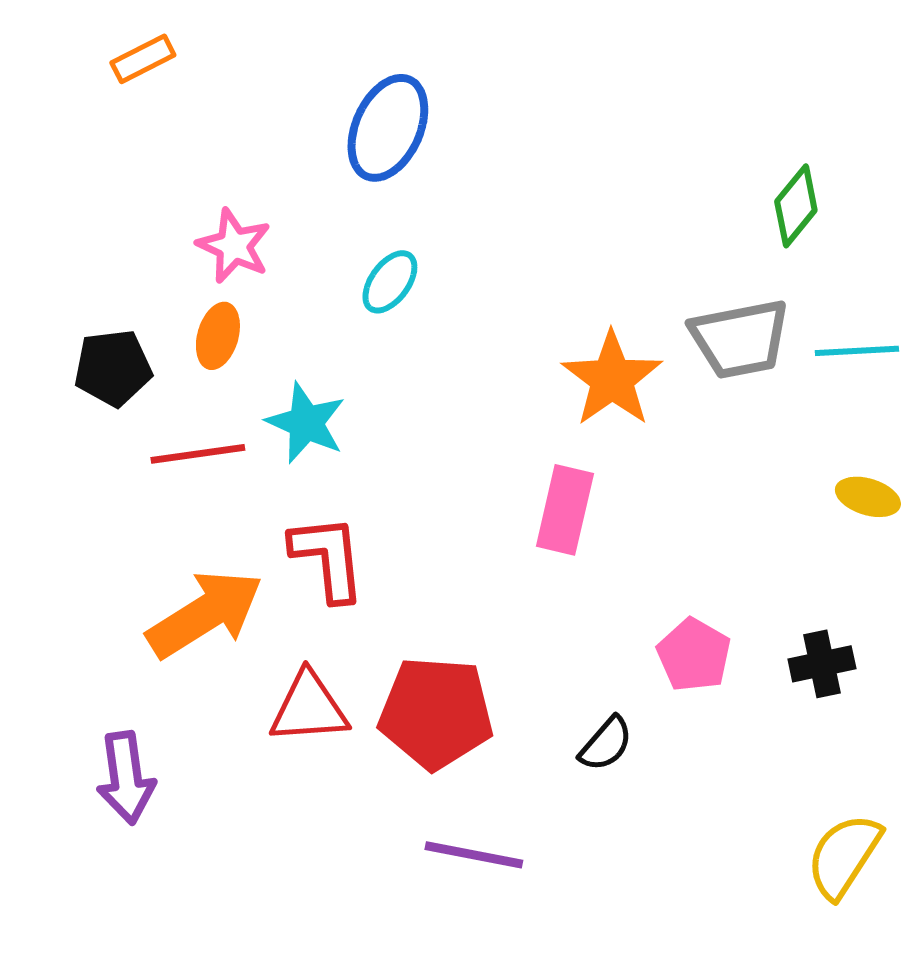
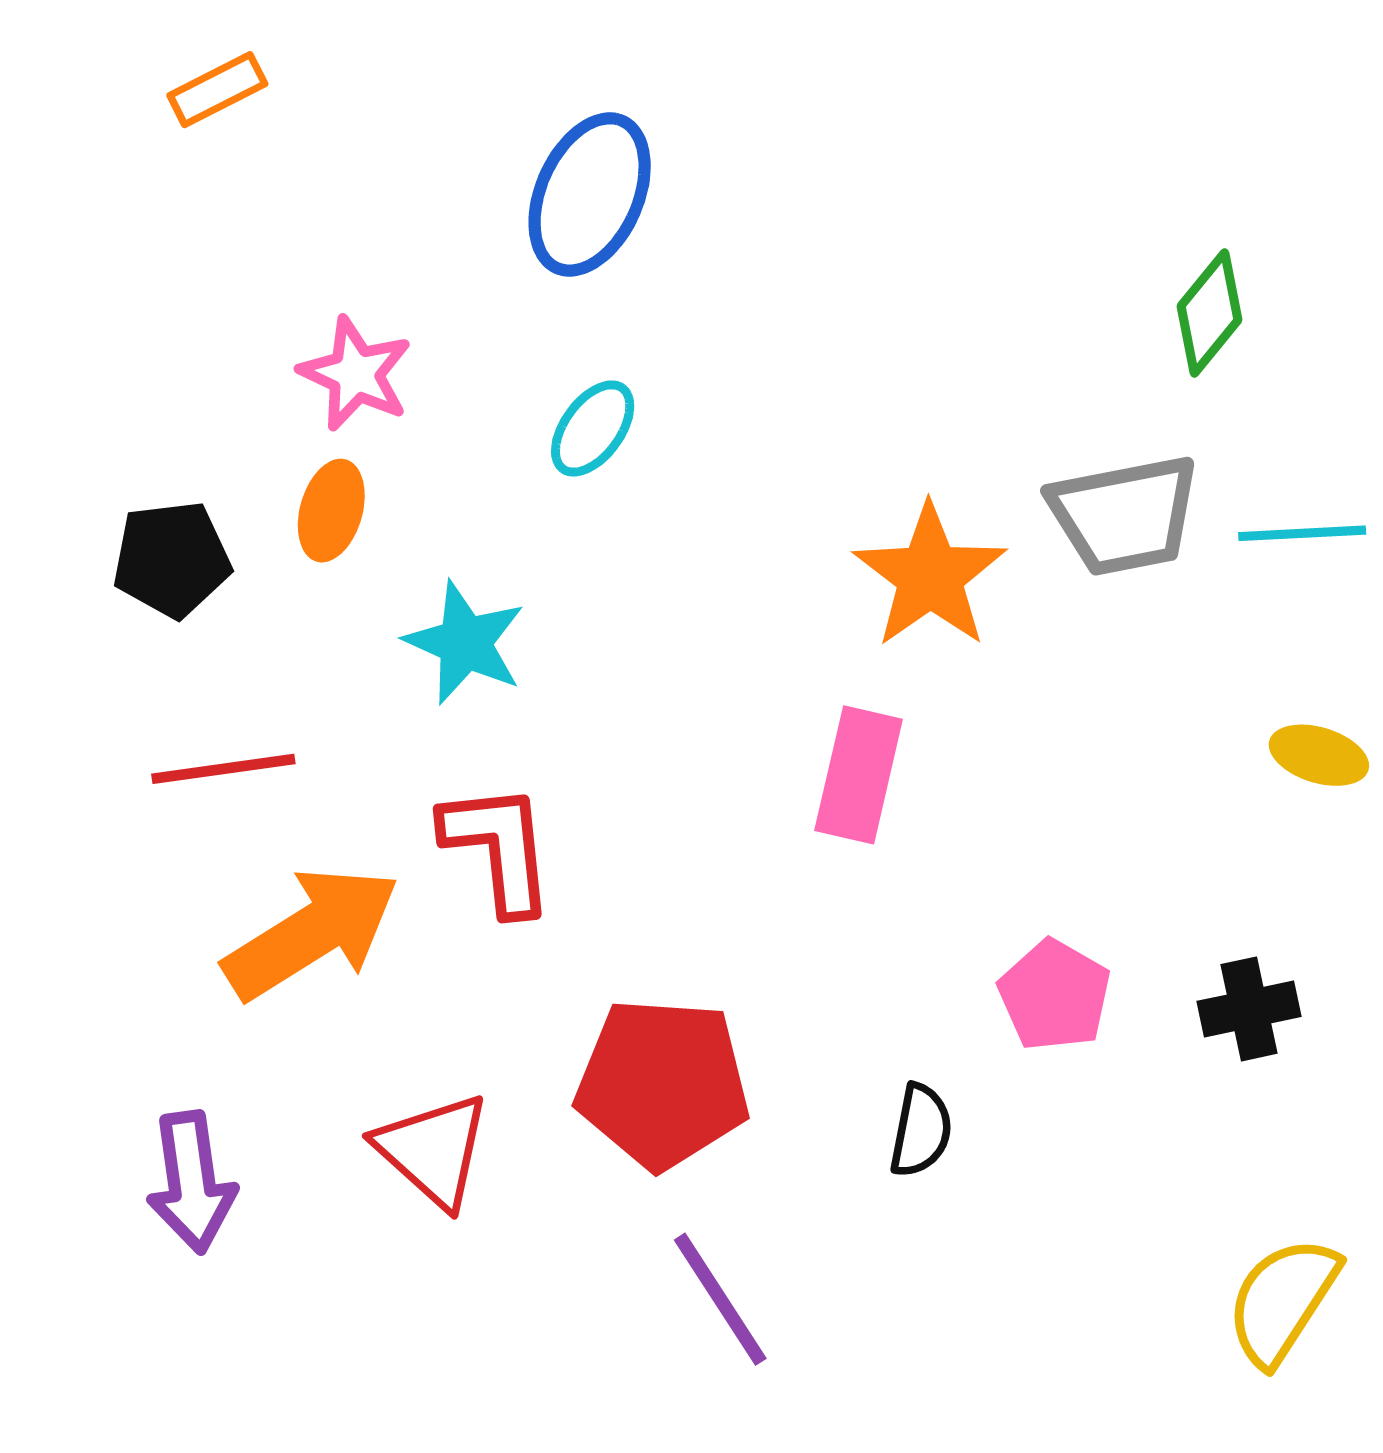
red line: (198, 454) -> (223, 769), moved
red triangle: (309, 708) -> (433, 1150), moved, turned 46
black semicircle: (606, 744) -> (921, 1131), turned -30
purple line: (474, 855) -> (720, 1299), turned 46

